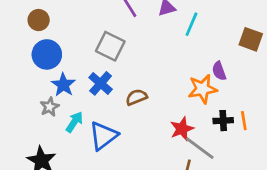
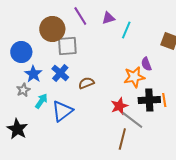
brown circle: (39, 20) -> (52, 29), moved, size x1.6
gray square: (110, 46) -> (67, 46), turned -30
black cross: (223, 121) -> (149, 100), size x1.5

